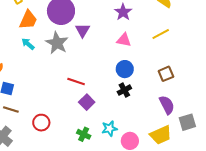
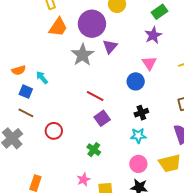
pink triangle: (124, 40) -> (149, 63), turned 35
cyan arrow: (28, 44) -> (42, 78), moved
blue circle: (125, 69) -> (136, 81), moved
cyan star: (110, 129) -> (138, 136), moved

